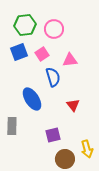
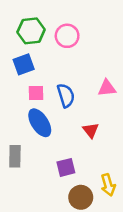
pink square: (42, 54) -> (36, 93), moved, turned 32
pink triangle: (70, 60) -> (107, 88), moved

